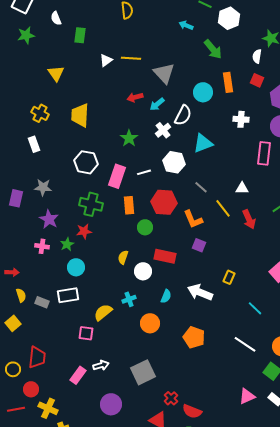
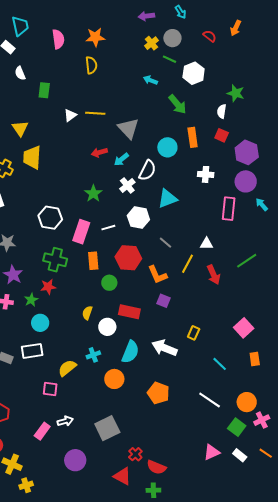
yellow trapezoid: (80, 115) -> (32, 157), moved
yellow line: (223, 208) -> (188, 264), turned 66
cyan semicircle: (166, 296) -> (130, 352), size x1.6

